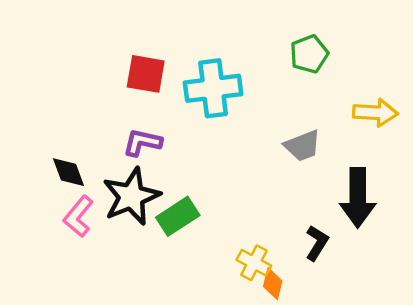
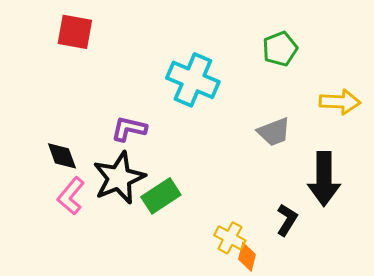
red square: (146, 74) -> (75, 32), moved
cyan cross: (213, 88) -> (193, 80), turned 30

